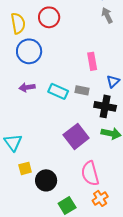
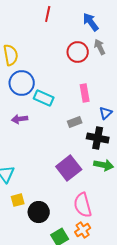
red circle: (49, 17) -> (78, 52), moved
gray rectangle: (82, 90) -> (75, 122), turned -32
cyan rectangle: (58, 91) -> (44, 98), moved
orange cross: (100, 198) -> (83, 230), moved

